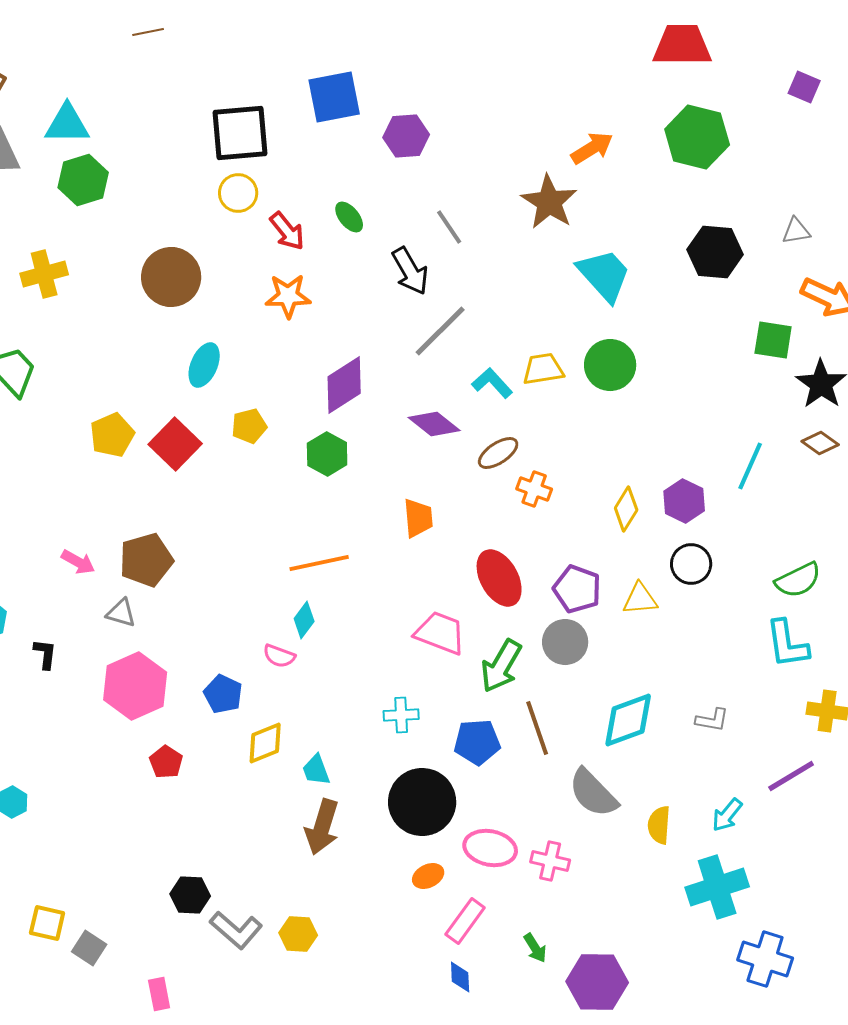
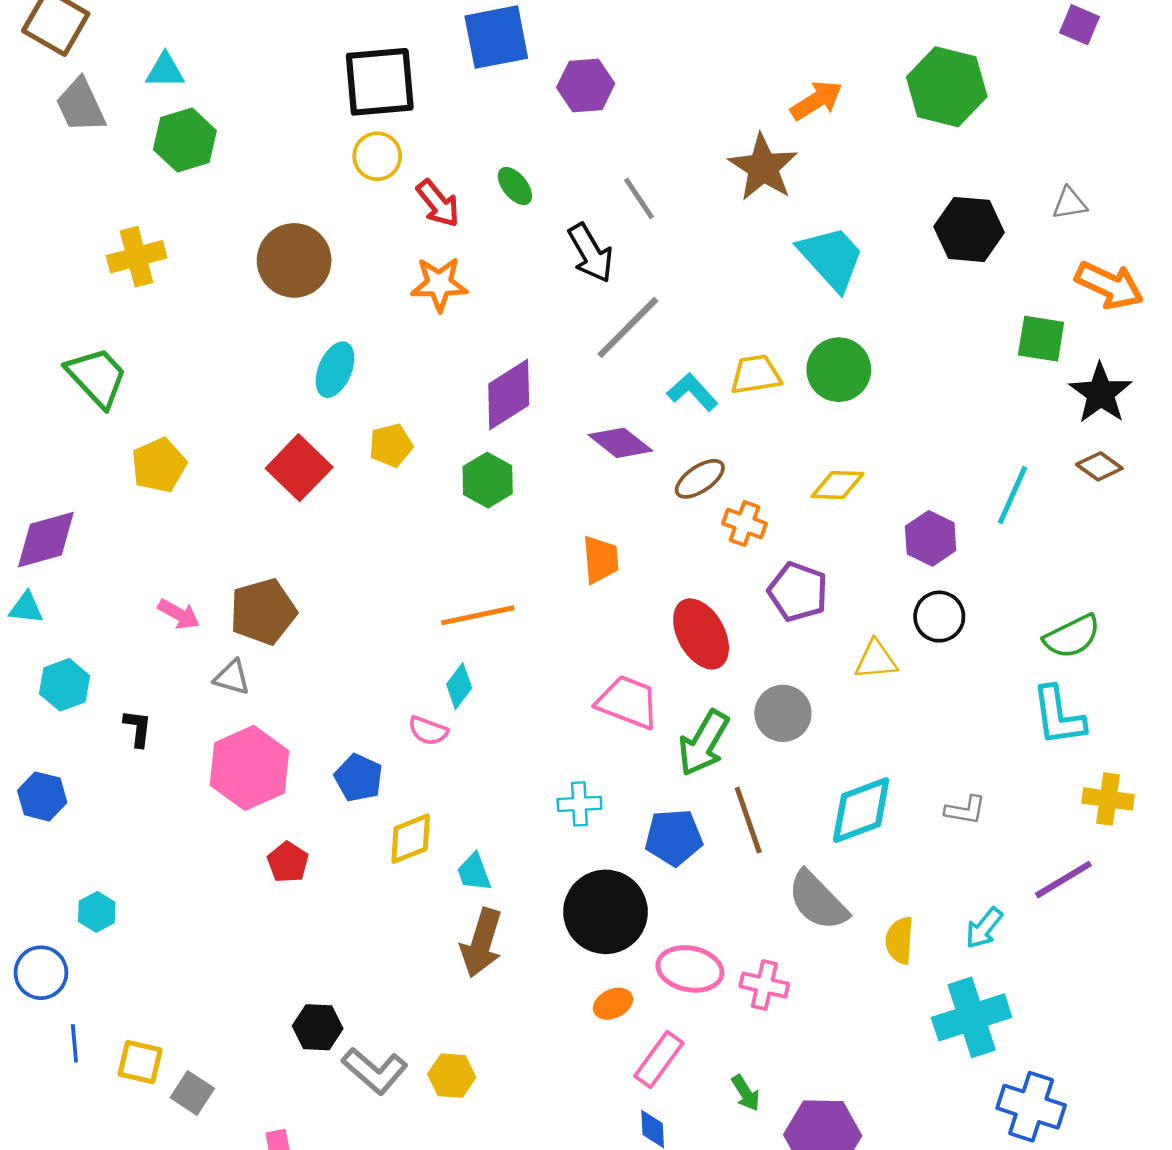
cyan triangle: (67, 124) -> (165, 71), size x0.7
yellow pentagon: (112, 435) -> (159, 465), moved
yellow diamond: (626, 509) -> (838, 485), moved, turned 60
purple pentagon: (577, 589) -> (798, 592), moved

